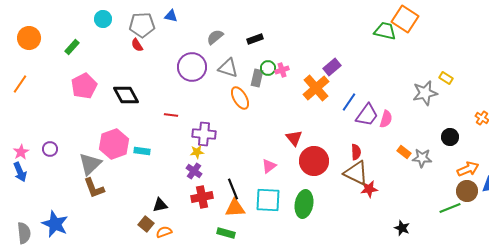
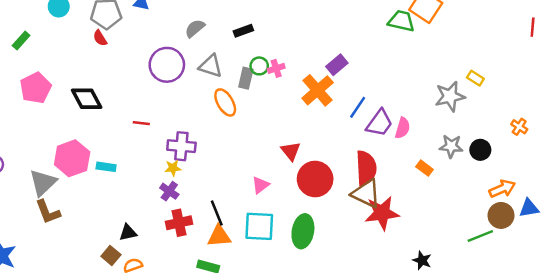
red semicircle: (356, 152) -> (366, 168), size x1.8
gray star: (422, 158) -> (451, 146), moved
red star: (369, 189) -> (382, 213), size x1.6

